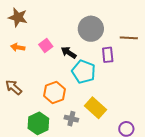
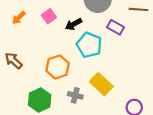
orange arrow: (18, 47) -> (19, 18), turned -56
black arrow: (69, 53) -> (74, 24), turned -63
purple rectangle: (108, 55) -> (115, 27), turned -56

